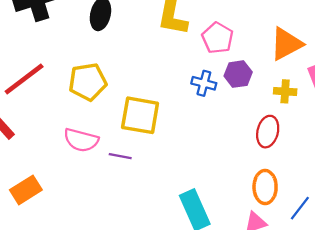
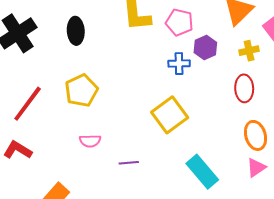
yellow square: (140, 115) -> (170, 115), moved, turned -30
pink semicircle: (81, 140) -> (90, 141), size x0.7
purple line: (120, 156) -> (129, 163), moved

